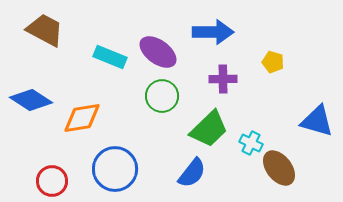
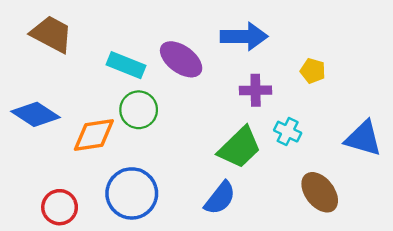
green circle: (162, 96) -> (139, 110), moved
cyan cross: (251, 143) -> (288, 132), moved

